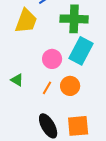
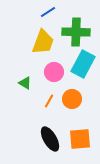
yellow trapezoid: (26, 21) -> (43, 42), moved
green triangle: (17, 80) -> (25, 83), moved

